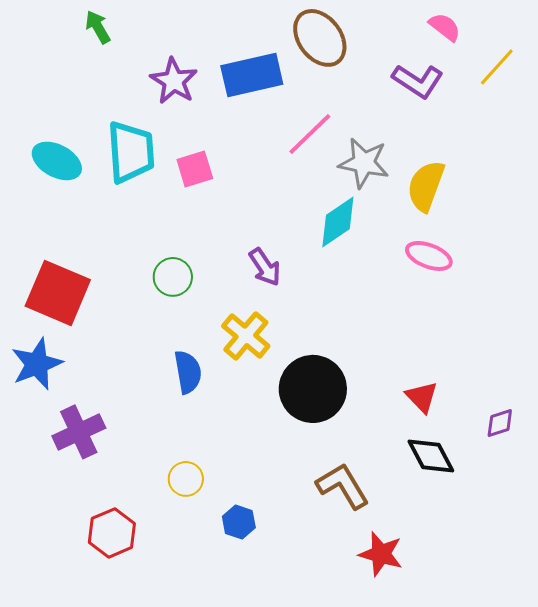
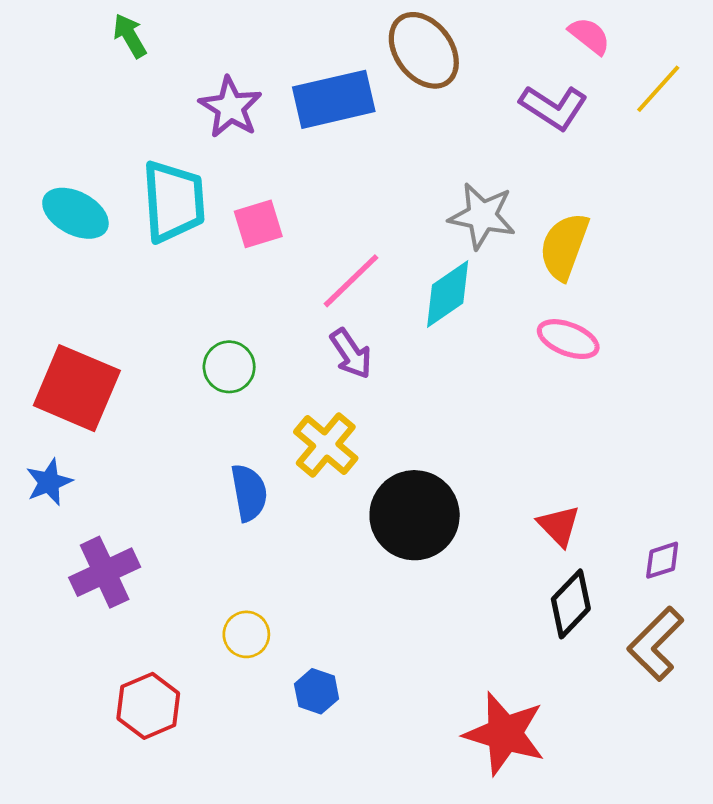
pink line: (310, 134) -> (351, 281), moved
blue star: (37, 364) -> (49, 482), size x0.7
black diamond: (431, 456) -> (571, 604), turned 72
brown L-shape: (343, 486) -> (656, 644), moved, turned -104
red star: (381, 554) -> (505, 734), size x1.4

